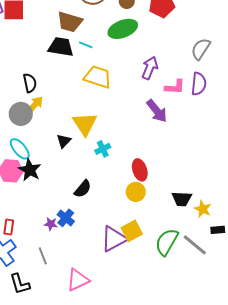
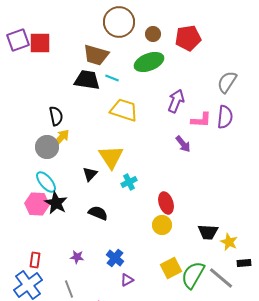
purple arrow: (157, 111) -> (183, 144), size x0.7
black semicircle: (83, 189) -> (98, 213), moved, turned -108
blue cross: (66, 218) -> (115, 258), moved
yellow square: (132, 231) -> (171, 268), moved
purple triangle: (114, 239) -> (127, 280), moved, size x0.5

